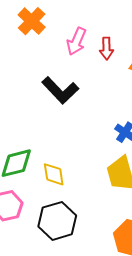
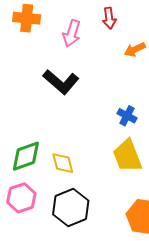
orange cross: (32, 21) -> (27, 18), turned -32
red arrow: (107, 48) -> (109, 18), moved

